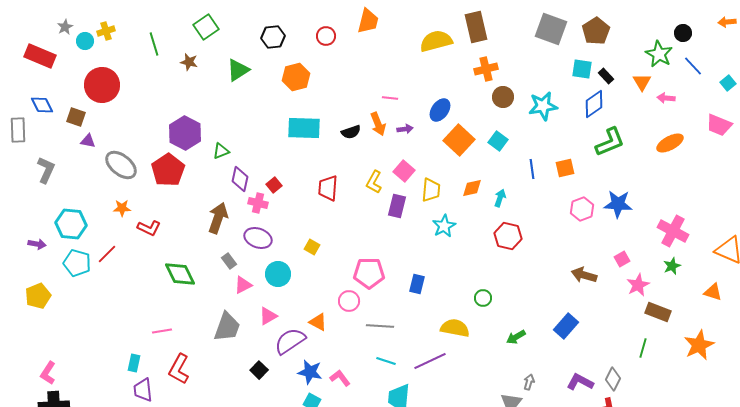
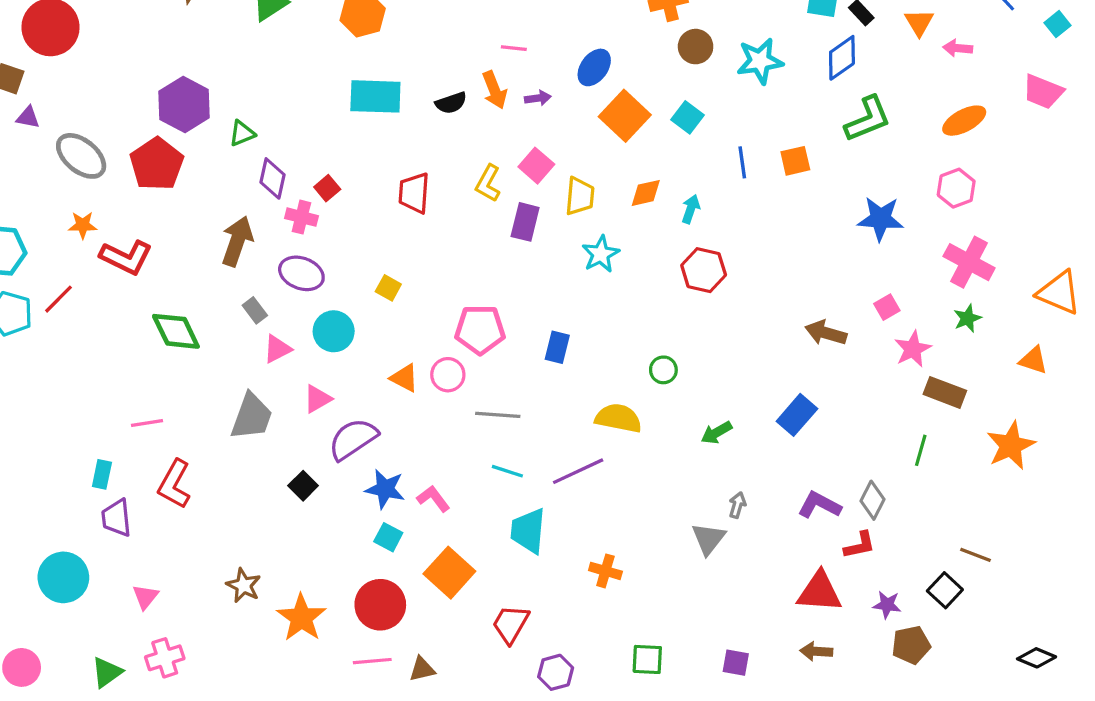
pink hexagon: (582, 209) -> (956, 188), moved
red L-shape: (149, 228) -> (126, 257), size x1.4
orange triangle: (318, 322) -> (404, 378), moved

